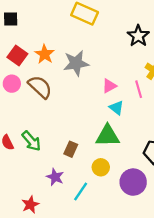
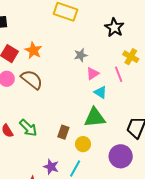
gray star: (76, 63) -> (81, 55), moved, size x0.6
yellow circle: (101, 167) -> (83, 144), moved
purple star: (55, 177) -> (51, 167), moved

